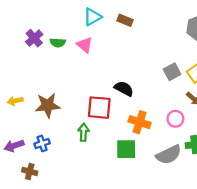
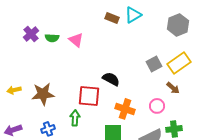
cyan triangle: (92, 17) -> (133, 15), moved
blue cross: (42, 143) -> (48, 129), moved

